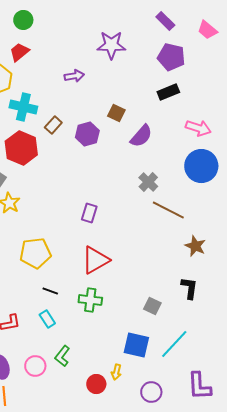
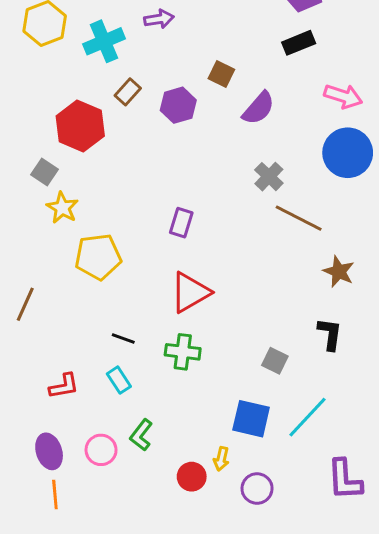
cyan cross: (23, 107) -> (104, 41), moved, turned -36
yellow pentagon: (35, 253) -> (98, 257), moved
purple circle: (151, 392) -> (257, 489), moved

